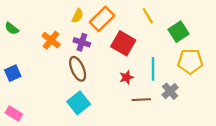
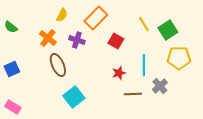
yellow semicircle: (78, 16) -> (62, 15), moved
yellow line: (148, 16) -> (144, 24), moved
red square: (123, 43) -> (116, 41), size x0.7
brown ellipse: (78, 69) -> (58, 65), moved

